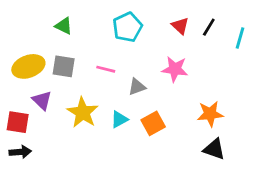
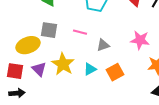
yellow ellipse: (28, 66) -> (28, 45), moved
pink star: (175, 69) -> (140, 40), moved
purple triangle: (42, 100) -> (39, 69), moved

